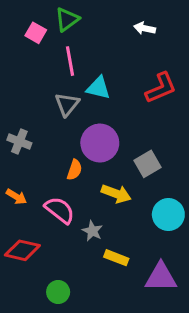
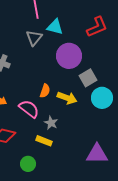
purple circle: (100, 143) -> (69, 56), moved
orange semicircle: (74, 170) -> (45, 91), moved
cyan circle: (168, 215) -> (102, 98), moved
yellow rectangle: (116, 258) -> (44, 141), moved

